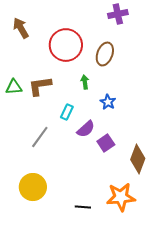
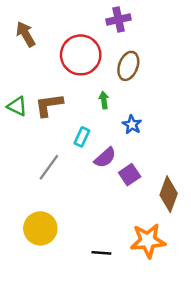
purple cross: (118, 14) -> (119, 19), moved
green triangle: (14, 87) -> (17, 106), turned 30

